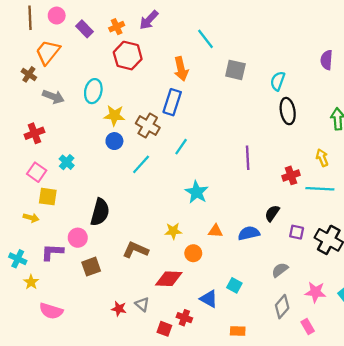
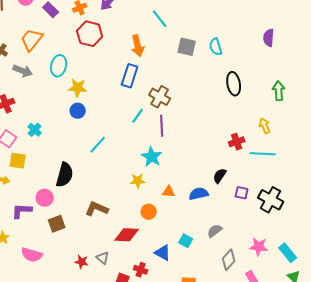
orange trapezoid: (48, 52) -> (32, 40), moved
cyan semicircle: (278, 81) -> (216, 47), moved, turned -36
brown cross: (148, 126) -> (160, 97), moved
purple line: (248, 158) -> (162, 126), moved
cyan line: (141, 164) -> (98, 145), moved
yellow star: (173, 231) -> (138, 181), moved
gray semicircle: (280, 270) -> (215, 231), moved
pink semicircle: (51, 311) -> (32, 255), moved

